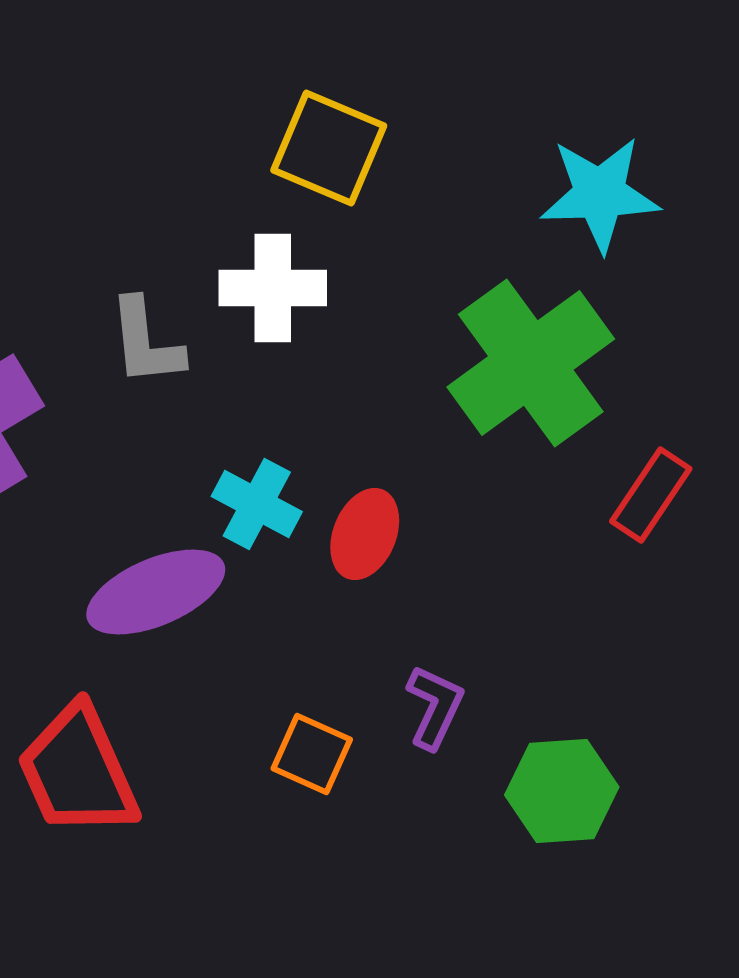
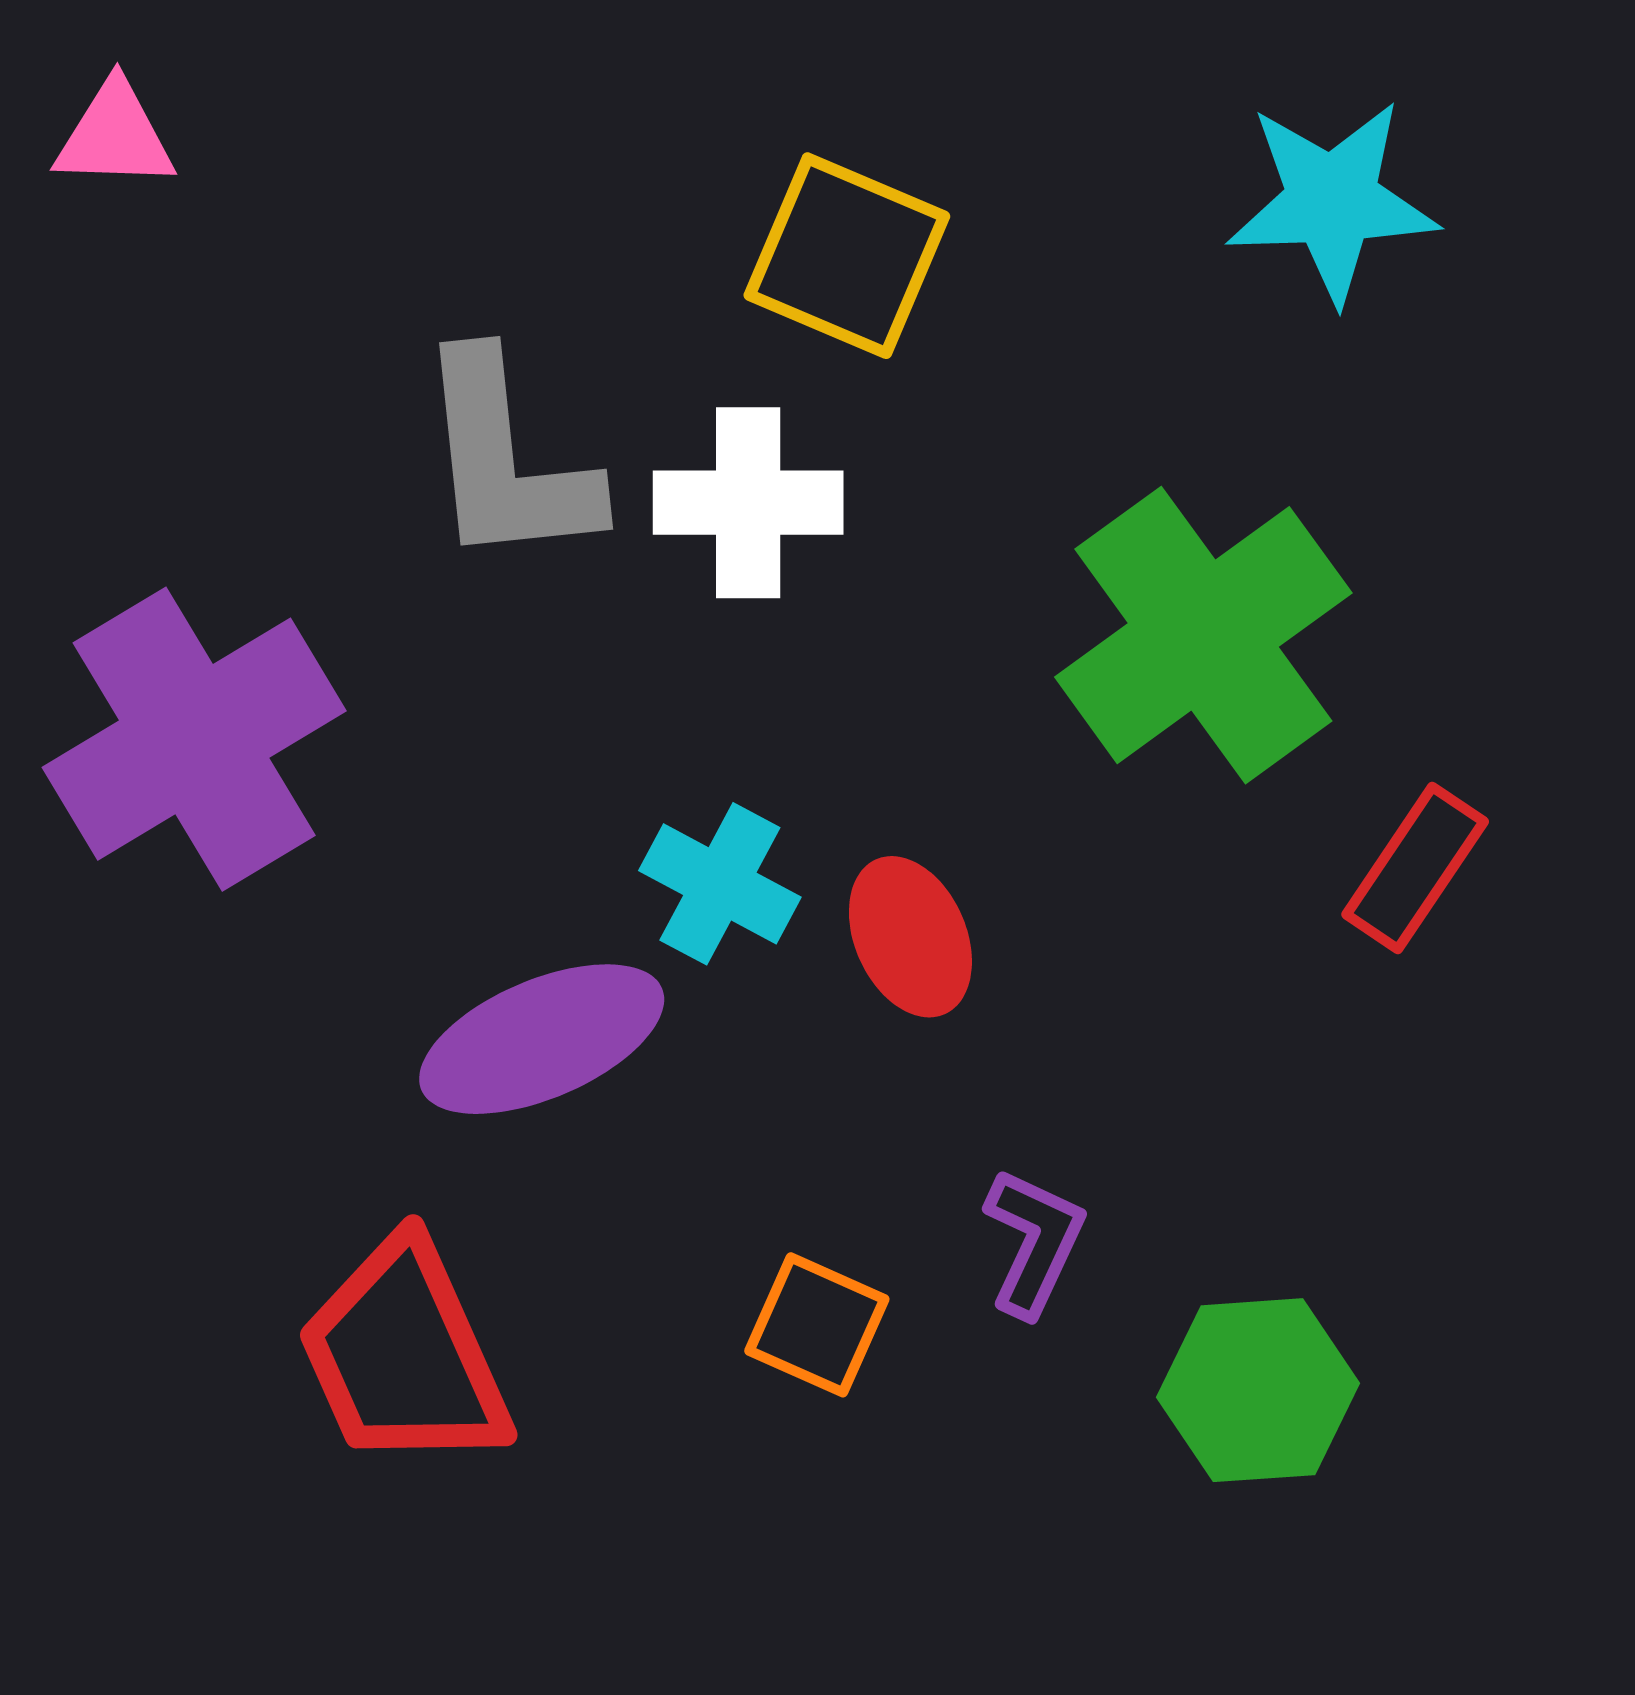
cyan star: (600, 194) -> (1332, 201), moved
gray L-shape: (146, 342) -> (506, 460), moved, size x1.4
red ellipse: (365, 534) -> (910, 937), turned -46

